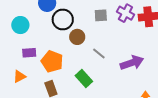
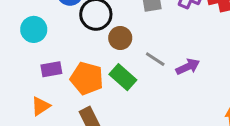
purple arrow: (132, 63) -> (188, 67), moved, size x0.7
green rectangle: (84, 78) -> (123, 77), moved

